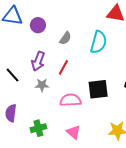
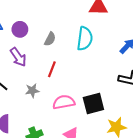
purple arrow: (38, 61) -> (18, 57), moved, turned -48
black square: (98, 89) -> (93, 104), moved

